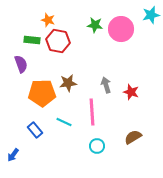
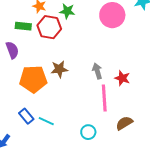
green star: (95, 25) -> (67, 11), moved
pink line: (92, 112) -> (104, 98), moved
cyan line: (64, 122) -> (46, 121), moved

